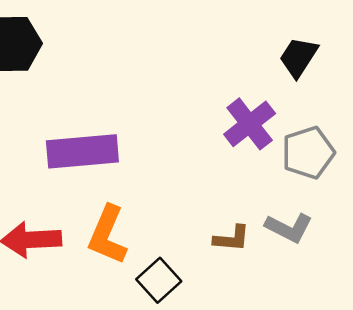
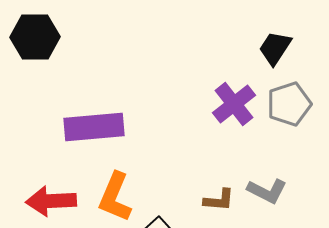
gray pentagon: (308, 153) -> (289, 104), moved

